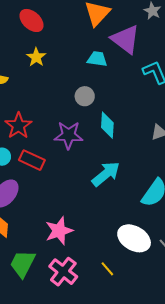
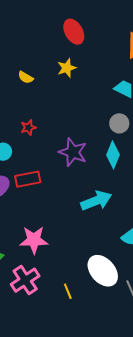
gray circle: (85, 96) -> (119, 123), moved
red star: (18, 126) -> (28, 127), size x0.6
red rectangle: (32, 160) -> (28, 179), moved, turned -55

